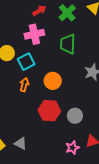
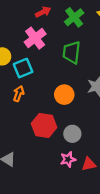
pink cross: (34, 34) -> (35, 38), turned -30
orange circle: (53, 81) -> (64, 95), moved
pink star: (72, 148) -> (68, 159), moved

